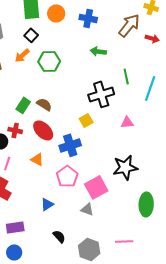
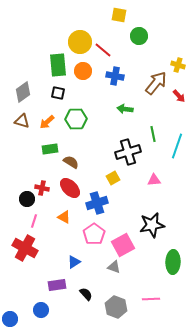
black square: (31, 35) -> (58, 93), turned -32
red arrow: (152, 38) -> (179, 96), turned 32
orange arrow: (22, 55) -> (47, 122), moved
green rectangle: (23, 105) -> (50, 149), moved, turned 49
purple rectangle: (15, 227) -> (57, 285), moved

